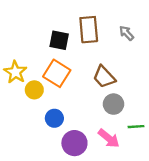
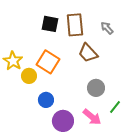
black square: (59, 40) -> (50, 24), moved
brown trapezoid: (104, 77) -> (88, 53), moved
green line: (136, 127) -> (115, 107), turned -48

